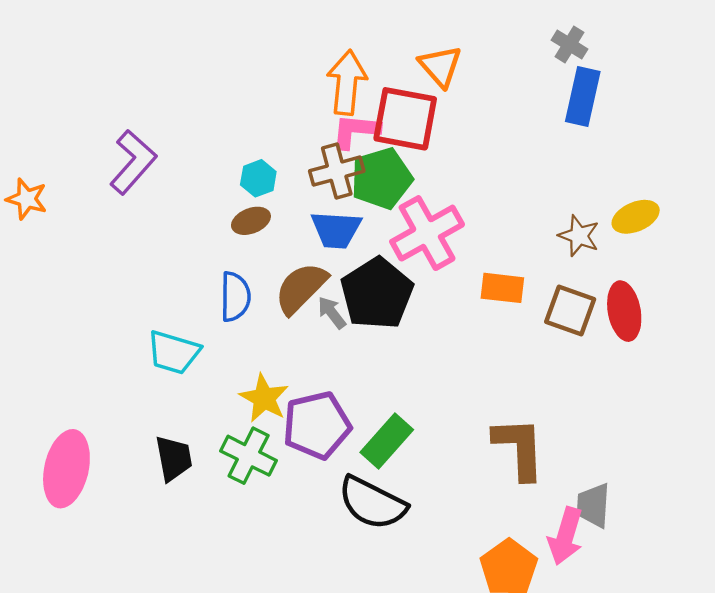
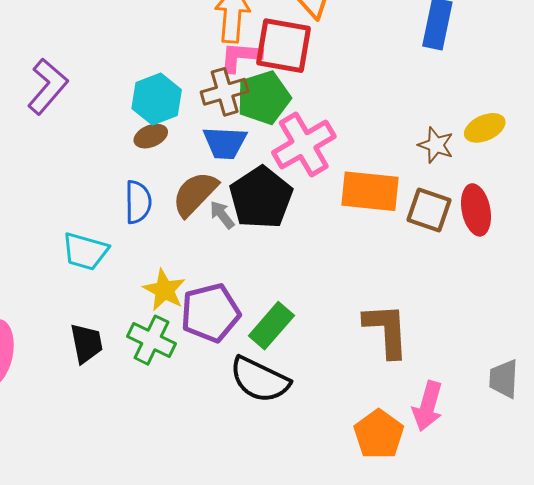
cyan hexagon: (258, 178) -> (157, 99), size x1.6
orange rectangle: (502, 288) -> (370, 191), size x1.5
gray trapezoid: (593, 505) -> (504, 379), moved

